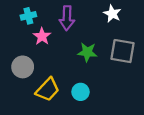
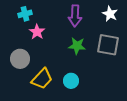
white star: (112, 14) -> (110, 14), moved
purple arrow: (67, 18) -> (75, 16), moved

